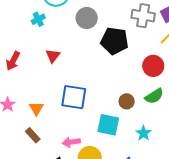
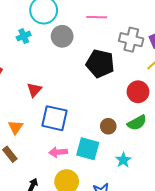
gray circle: (87, 18) -> (62, 36), moved
red triangle: (53, 56) -> (34, 90), moved
pink arrow: (71, 142) -> (58, 152), moved

